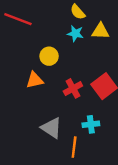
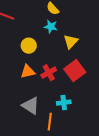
yellow triangle: (100, 31) -> (71, 42), moved, turned -49
orange triangle: (35, 80) -> (28, 72), moved

